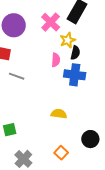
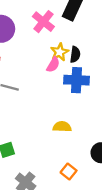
yellow star: (68, 40) -> (60, 52), moved
pink semicircle: (56, 60) -> (53, 65), turned 32

